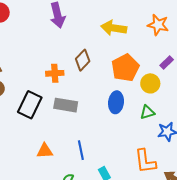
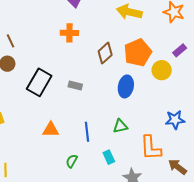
brown diamond: (83, 60) -> (105, 53), moved
orange cross: (55, 73) -> (69, 33), moved
gray rectangle: (66, 105) -> (75, 85), size x0.6
green triangle: (147, 112) -> (120, 126), moved

